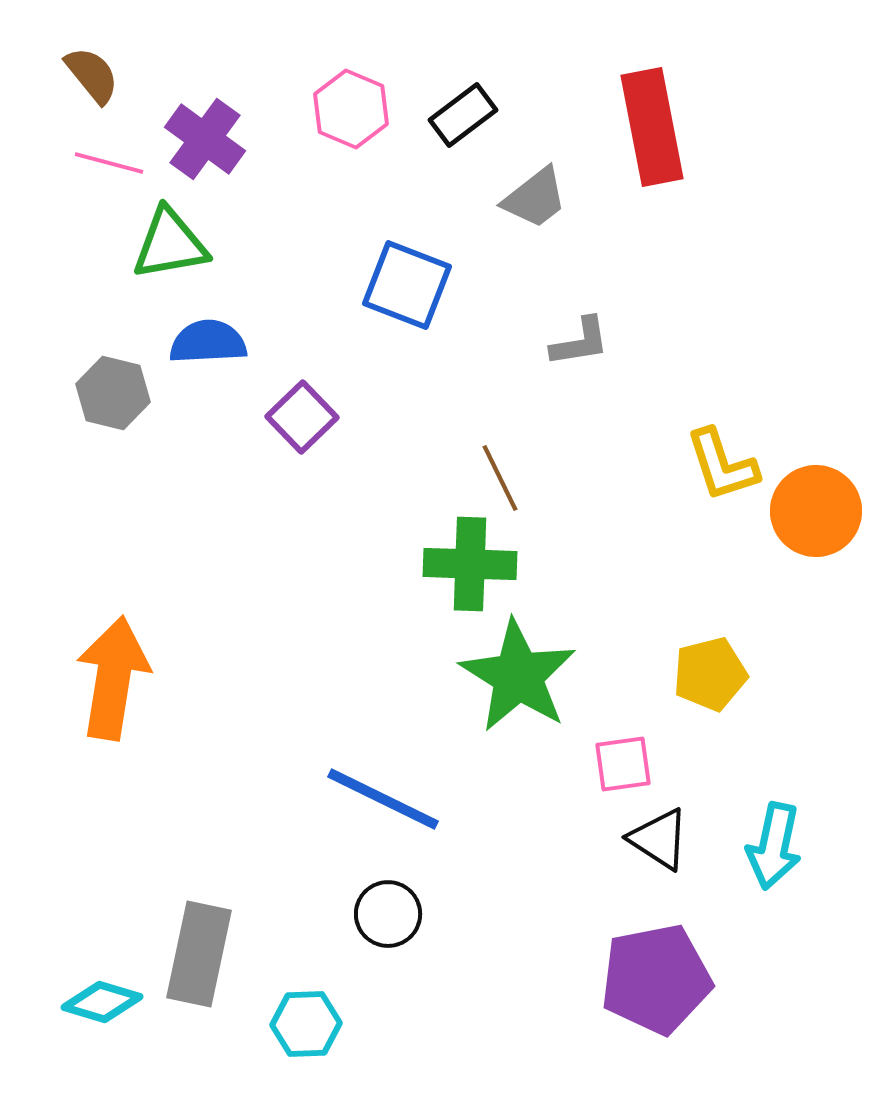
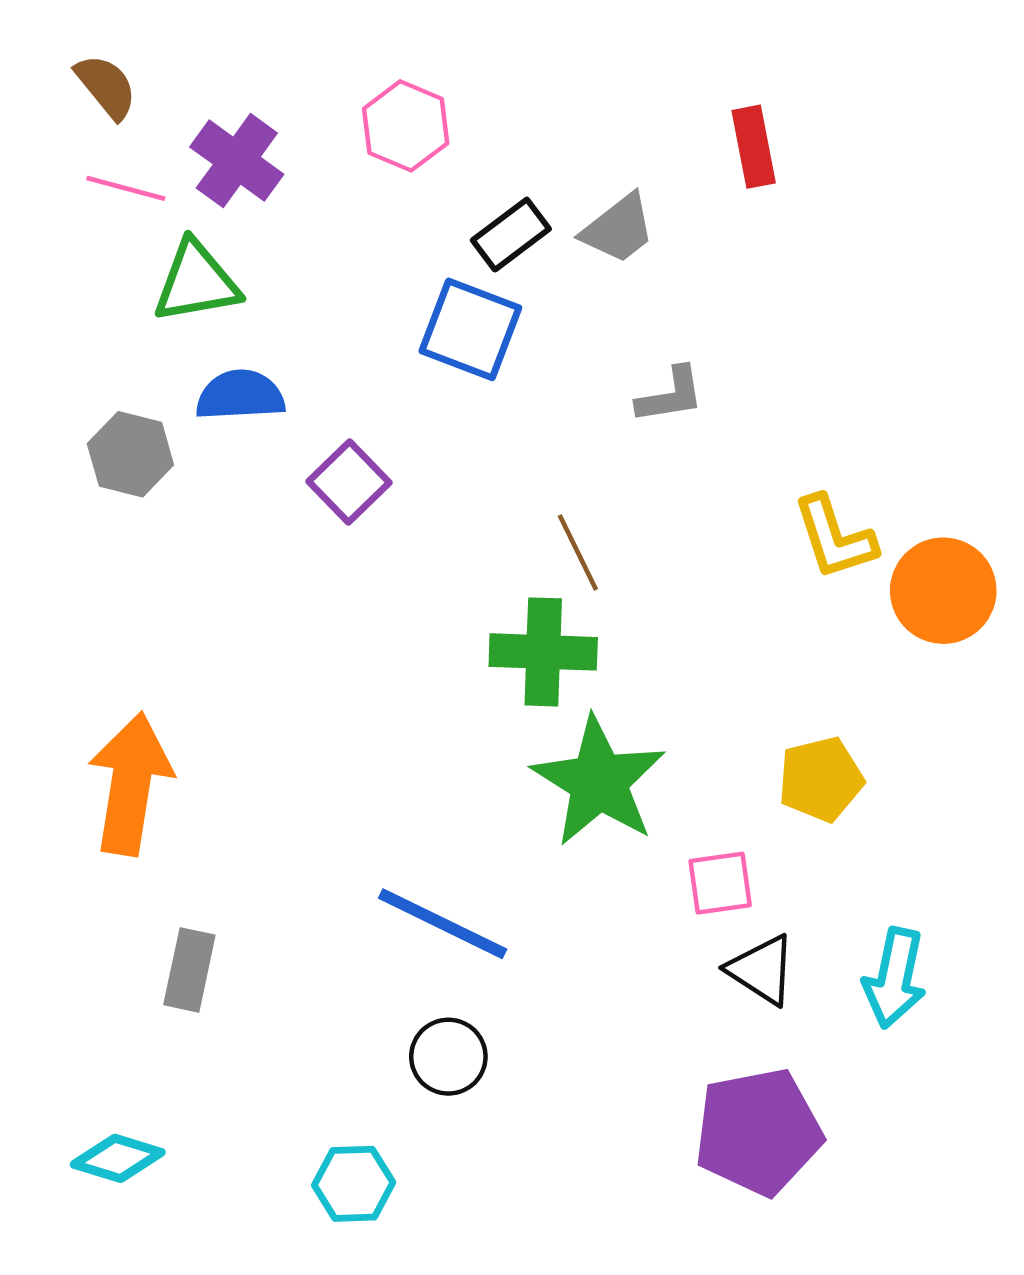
black rectangle: (463, 115) -> (511, 235), moved
red rectangle: (652, 127) -> (754, 147), size x0.6
gray rectangle: (199, 954) -> (189, 970), moved, size x0.7

